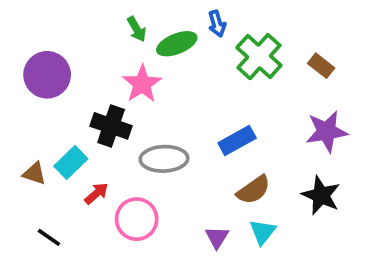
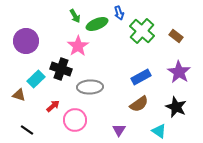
purple star: (327, 131) -> (179, 72), turned -30
blue rectangle: (237, 141) -> (141, 77), moved
cyan rectangle: (71, 162) -> (36, 79), moved
cyan triangle: (263, 232) -> (159, 131), moved, turned -35

